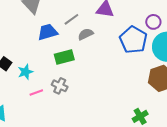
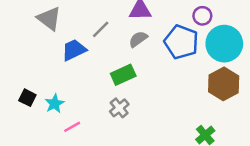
gray semicircle: (86, 34) -> (138, 39), moved
green rectangle: (64, 57) -> (123, 75), moved
gray cross: (60, 86) -> (119, 108), moved, turned 35

